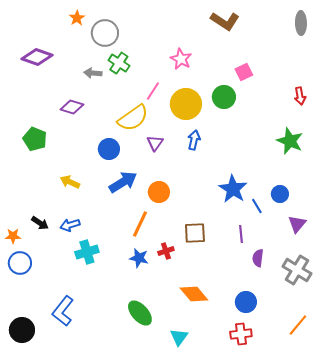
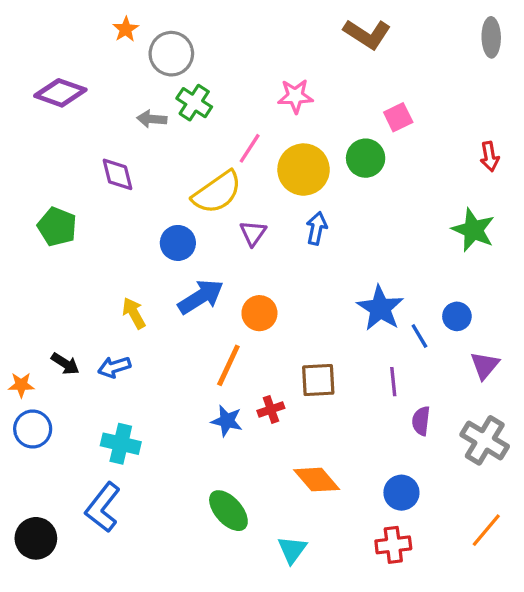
pink star: (181, 59) -> (295, 96), turned -30
purple diamond: (72, 107) -> (117, 174), turned 60
yellow arrow: (70, 182) -> (134, 313), moved, turned 36
cyan cross: (87, 252) -> (121, 444), moved, turned 30

